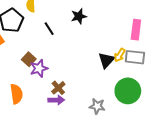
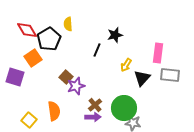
black line: (49, 29) -> (97, 50), moved, turned 56
pink rectangle: (136, 30) -> (158, 53), moved
yellow arrow: (120, 55) -> (126, 65), moved
green circle: (128, 91) -> (124, 108), moved

